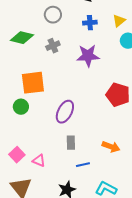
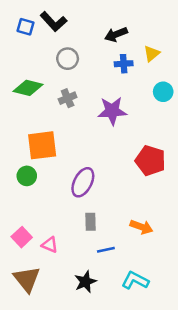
yellow triangle: (119, 21) -> (152, 54), moved
blue cross: (90, 23) -> (124, 64), moved

